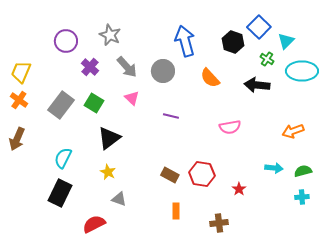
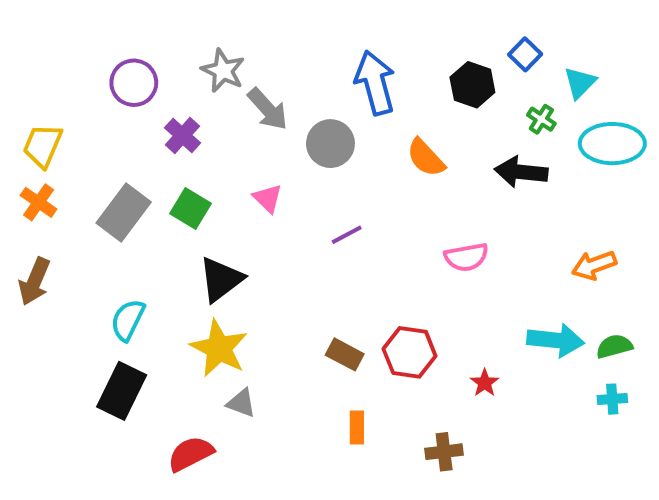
blue square: (259, 27) -> (525, 54), size x0.7
gray arrow: (127, 67) -> (268, 109), moved
purple line: (171, 116) -> (347, 235), turned -42
cyan arrow: (274, 168) -> (556, 340), size x1.5
yellow star: (108, 172) -> (219, 348), size x1.8

